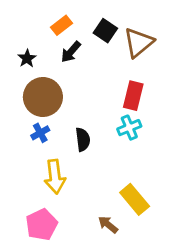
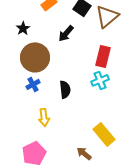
black arrow: (71, 52) -> (66, 33), moved
yellow arrow: (55, 177) -> (44, 117), size x0.7

